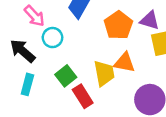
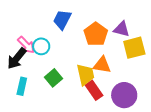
pink arrow: (34, 16) -> (26, 45), moved
black arrow: (23, 51) -> (17, 58), turned -90
red rectangle: (83, 96) -> (94, 90), moved

